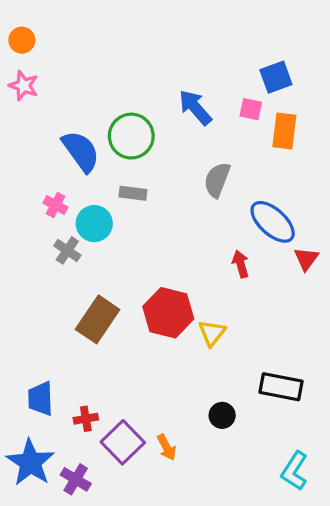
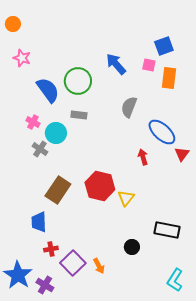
pink star: (24, 86) -> (22, 58), moved
blue trapezoid: (40, 399) -> (39, 222), moved

